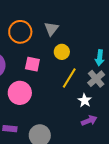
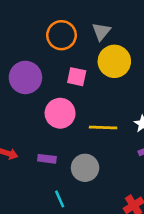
yellow circle: (62, 52) -> (114, 61), size x1.6
yellow line: (69, 78) -> (103, 128), moved, turned 60

